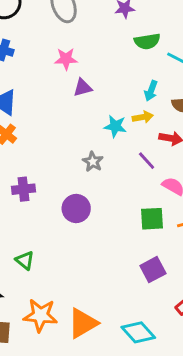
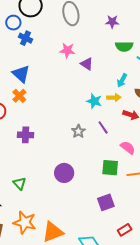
purple triangle: (83, 88) -> (87, 64), moved, turned 40
purple line: (147, 161) -> (103, 127), moved
gray star: (93, 162) -> (78, 131), moved
purple circle: (76, 209) -> (64, 173), moved

